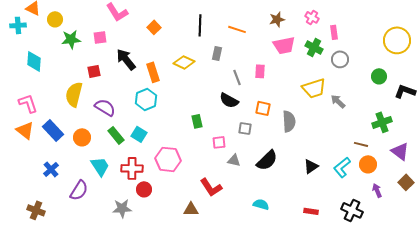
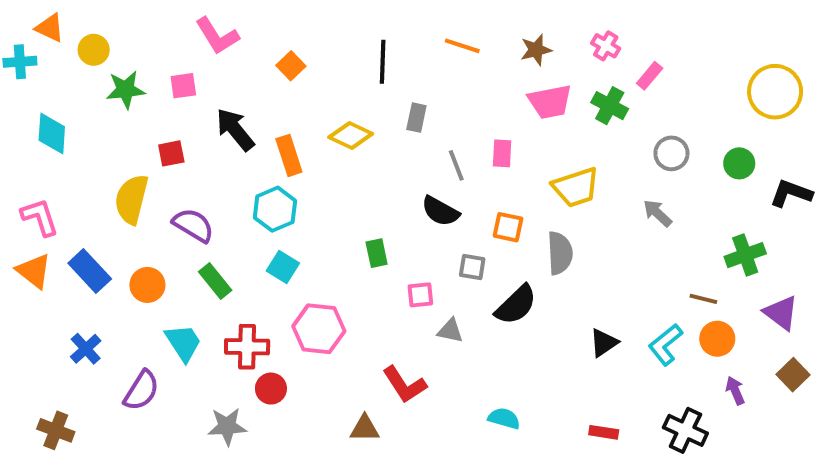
orange line: (237, 29) -> (462, 46), moved
pink rectangle: (334, 32) -> (650, 76), turned 48
gray circle: (340, 59) -> (671, 153), moved
yellow trapezoid: (314, 88) -> (576, 187), moved
cyan square: (139, 134) -> (283, 267), moved
black semicircle: (267, 160) -> (516, 305), moved

